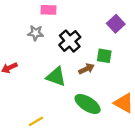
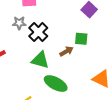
black cross: (70, 41) -> (38, 32), moved
green ellipse: (88, 104) -> (56, 84), moved

